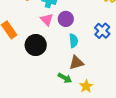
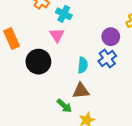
purple circle: (66, 19) -> (111, 37), moved
blue cross: (102, 31) -> (107, 58), moved

